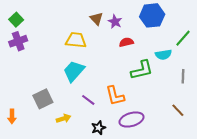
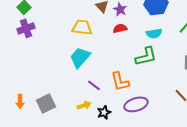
red semicircle: (126, 42) -> (120, 28), moved
cyan semicircle: (163, 55) -> (154, 33), moved
gray square: (43, 99) -> (46, 103), moved
yellow arrow: (63, 118) -> (84, 105), moved

